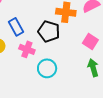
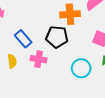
cyan circle: (47, 68) -> (81, 68), moved

